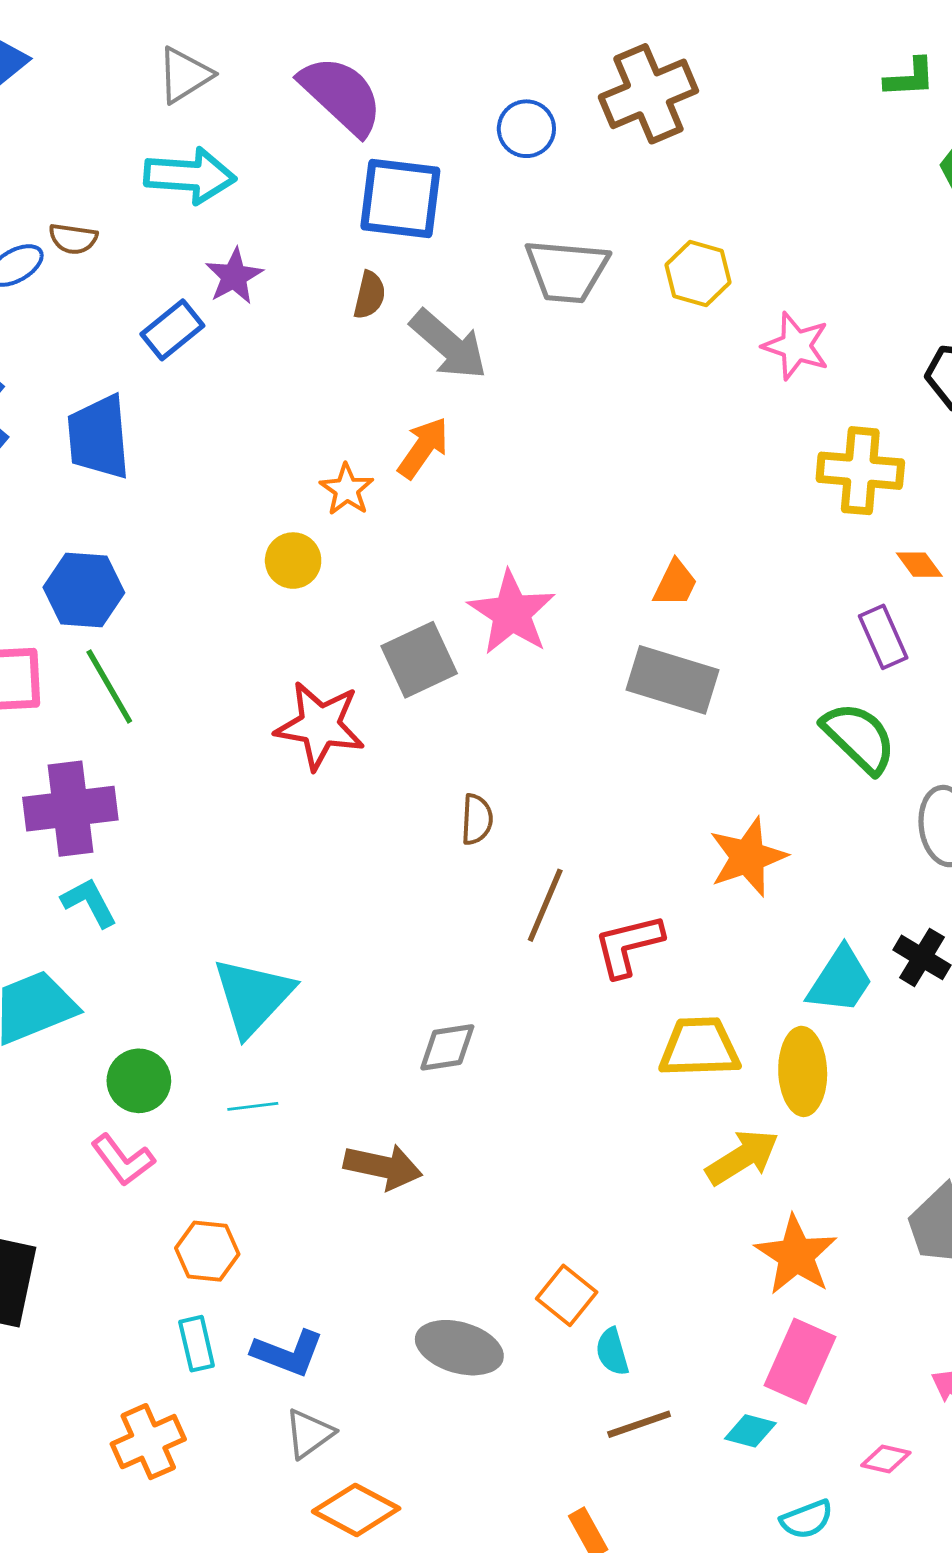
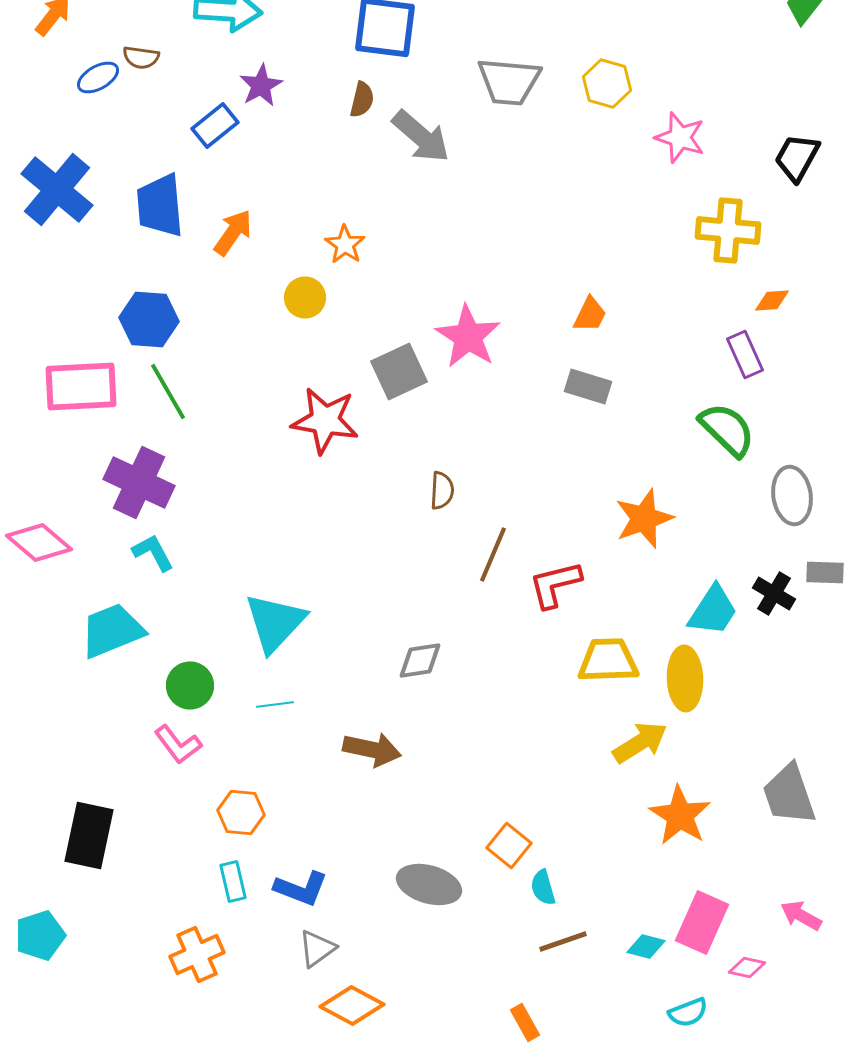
orange arrow: (423, 448) -> (233, 232), moved
orange diamond: (919, 565) -> (772, 300), turned -57
gray rectangle: (673, 680) -> (588, 386), size x0.7
purple cross: (70, 809) -> (139, 482), turned 32
pink rectangle: (800, 1361) -> (702, 922), moved

